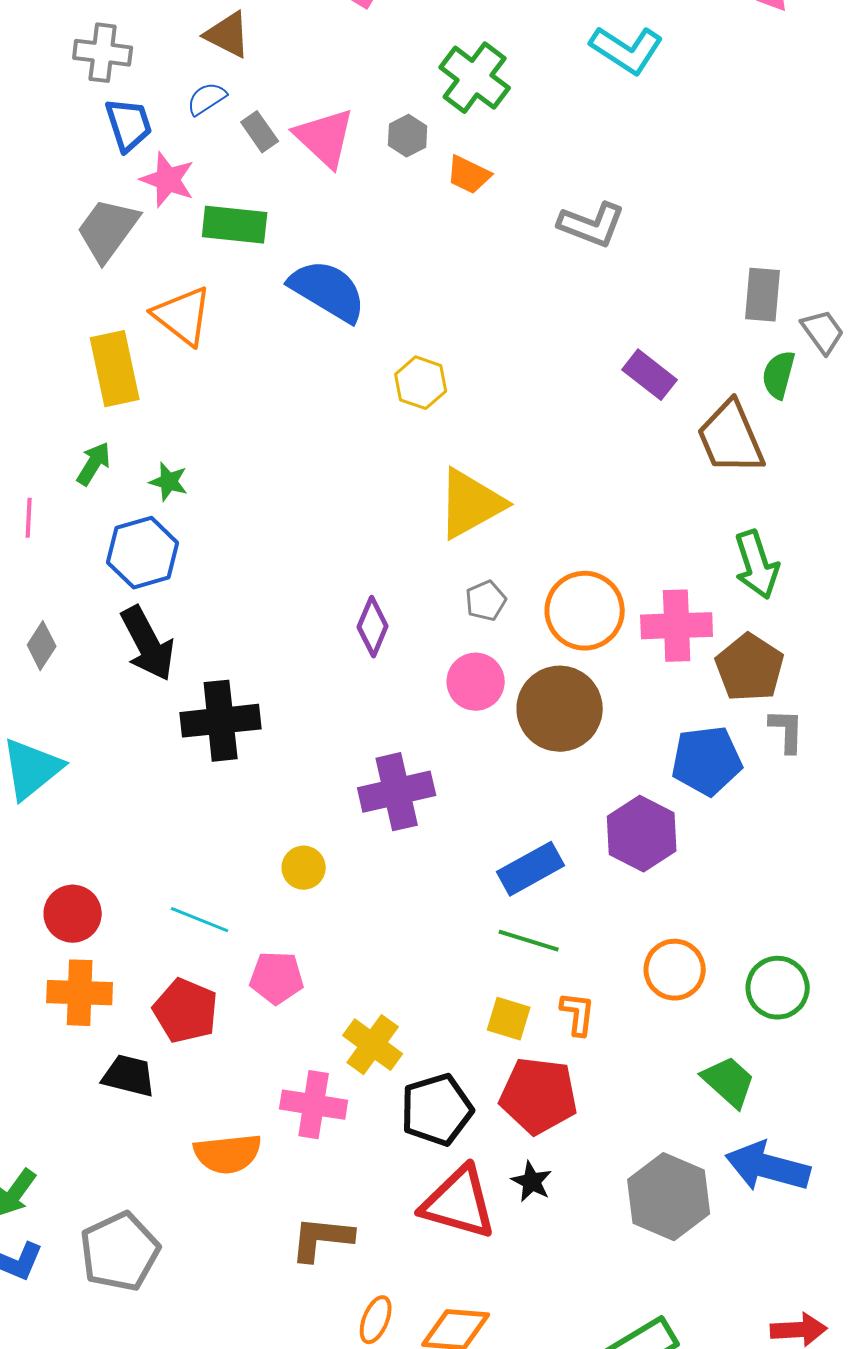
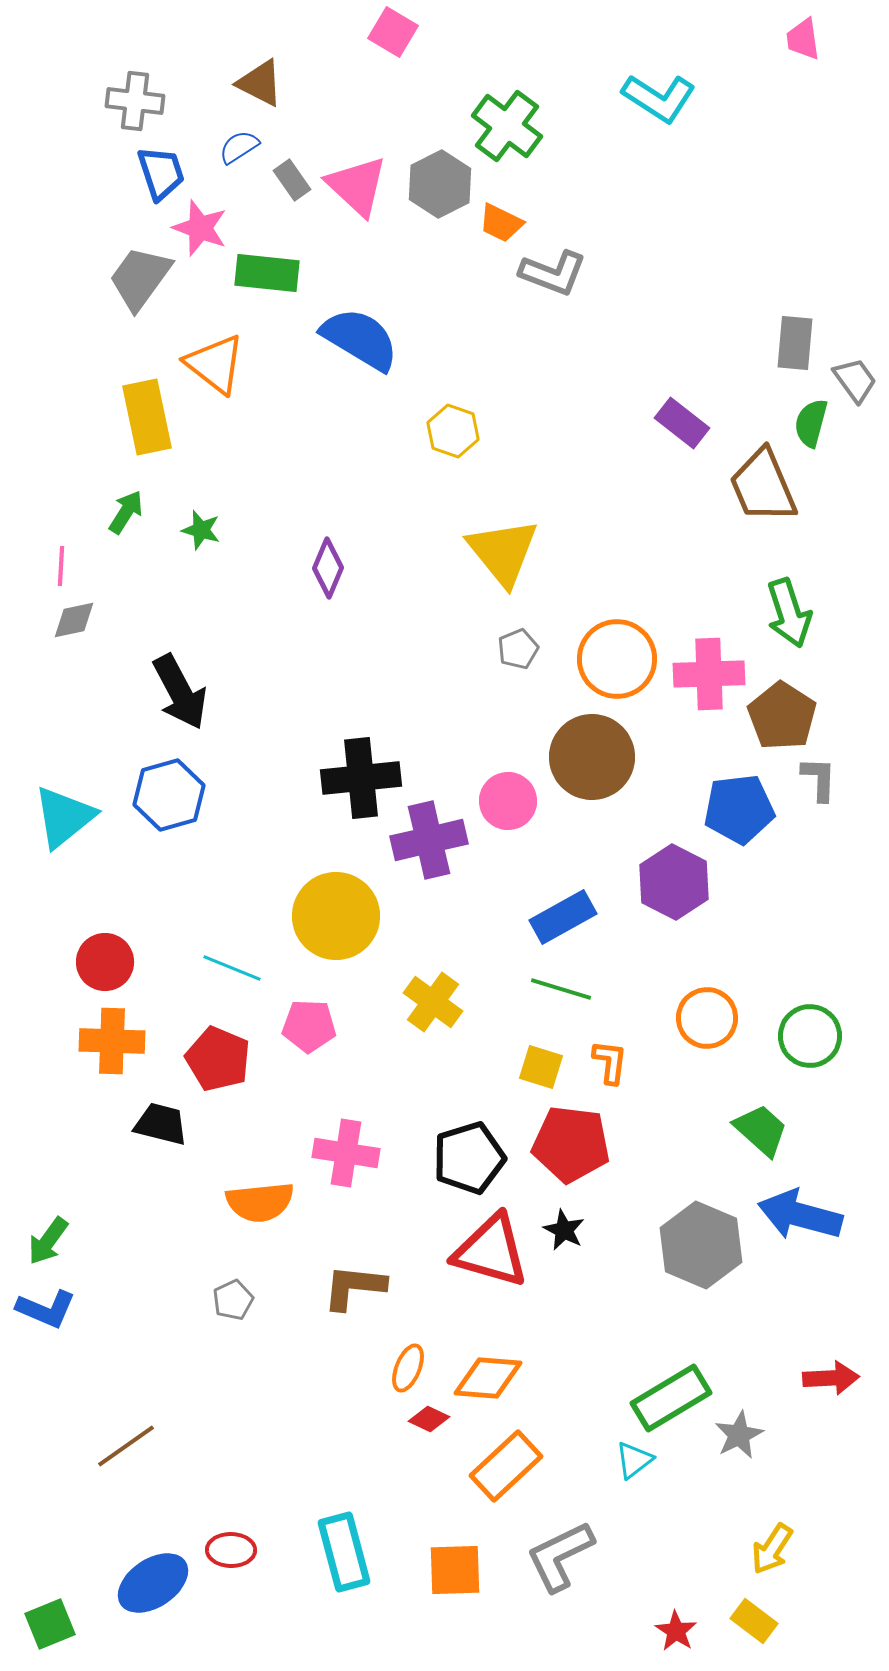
gray hexagon: (408, 136) -> (440, 184), size x1.6
gray L-shape: (592, 225) -> (553, 273), moved
yellow triangle: (471, 504) -> (503, 552), turned -40
blue hexagon: (143, 553) -> (169, 795), moved
purple diamond: (373, 627) -> (328, 568), moved
gray diamond: (42, 646) -> (74, 620), moved, turned 45
pink circle: (476, 682) -> (508, 801), moved
black cross: (221, 721) -> (361, 778), moved
yellow circle: (304, 868) -> (336, 916), size x2.0
yellow cross: (373, 1045) -> (433, 1002), moved
gray pentagon: (120, 1252) -> (233, 1300), moved, size x0.5

